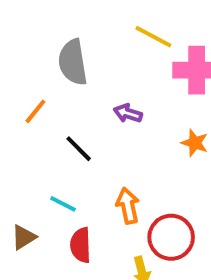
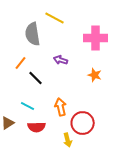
yellow line: (153, 37) -> (55, 18), moved
orange line: (35, 111) -> (21, 63), moved
red semicircle: (81, 245) -> (37, 127), turned -90

